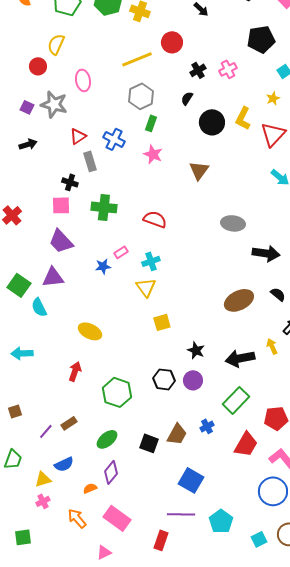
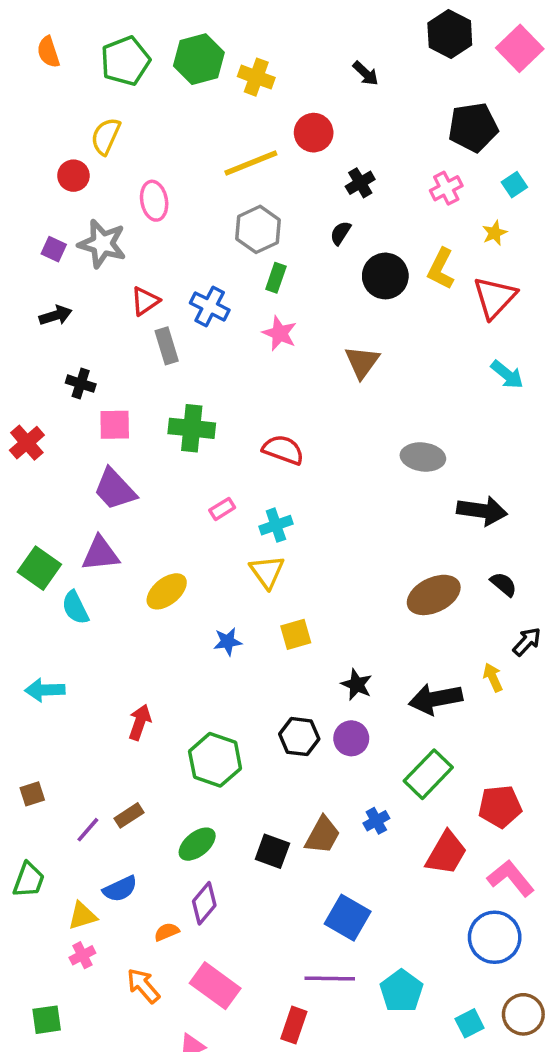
pink cross: (228, 69) -> (446, 188), moved
black cross: (70, 182) -> (81, 384), moved
blue star: (103, 266) -> (228, 642), moved
yellow ellipse: (90, 331) -> (167, 591), moved, turned -65

